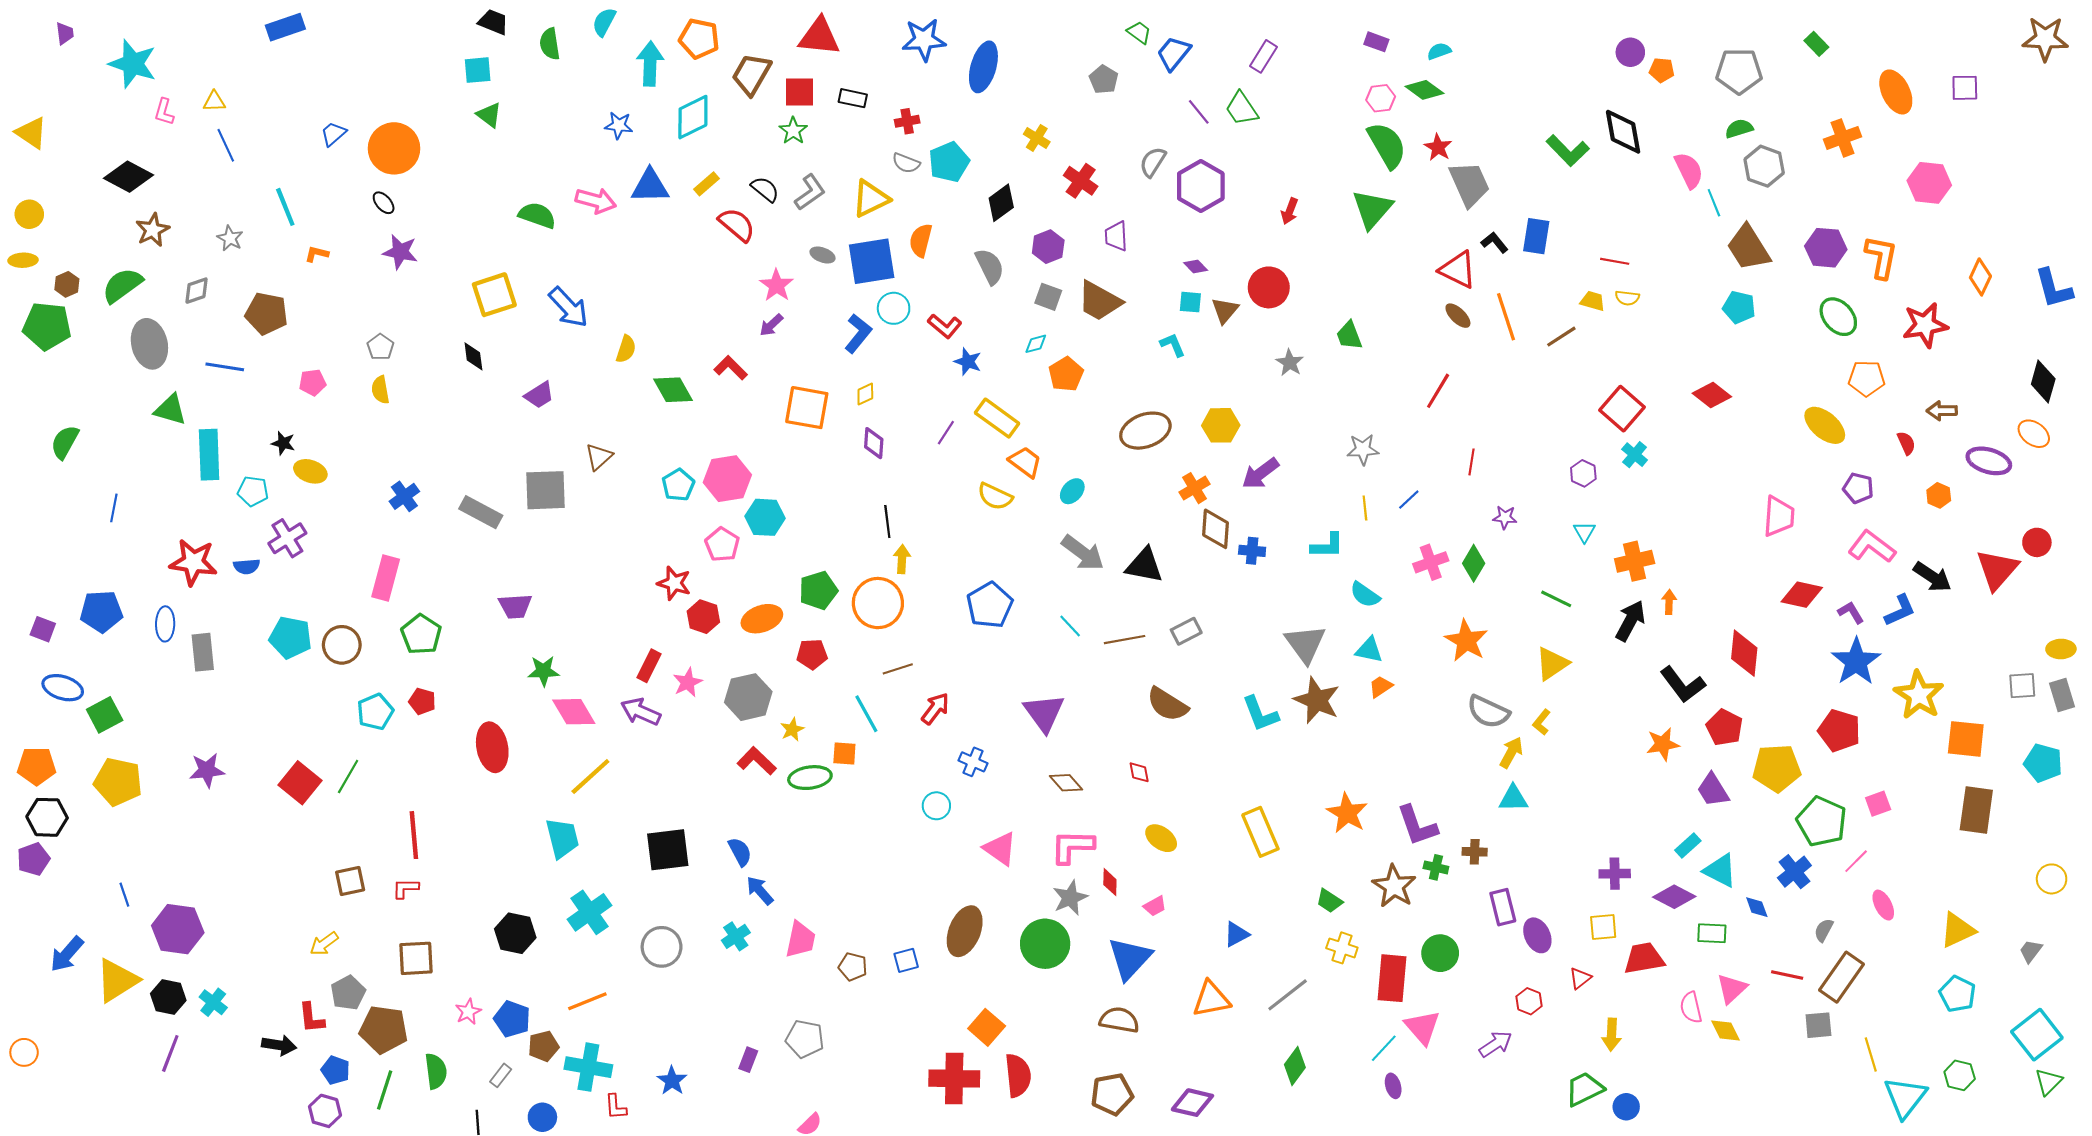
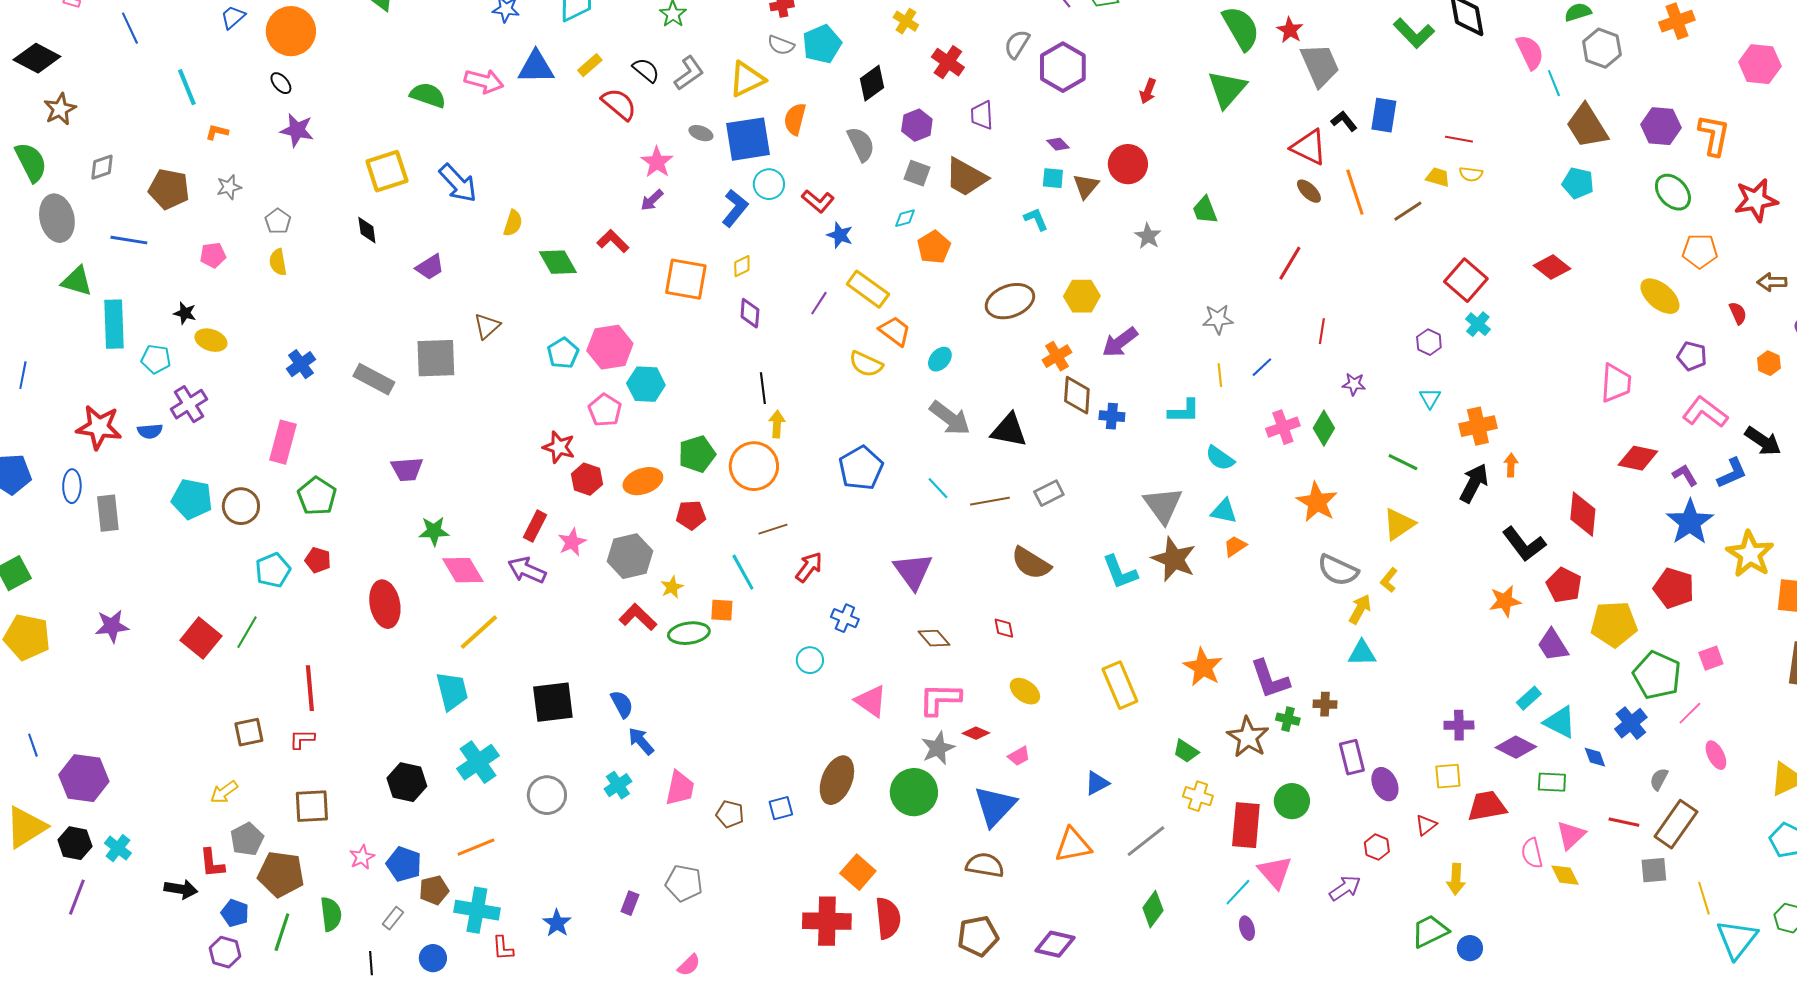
gray star: (230, 238) -> (229, 187), moved, turned 30
green semicircle: (122, 285) -> (31, 162), turned 99
red diamond: (1110, 882) -> (976, 733), turned -68

